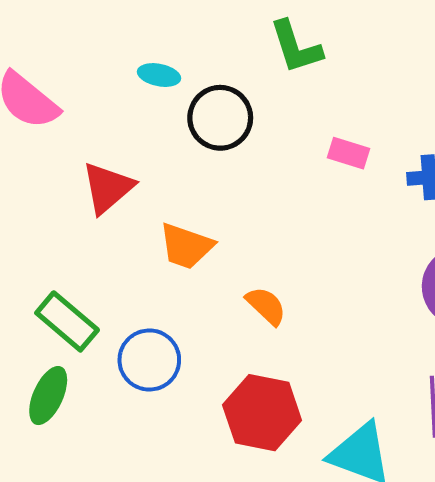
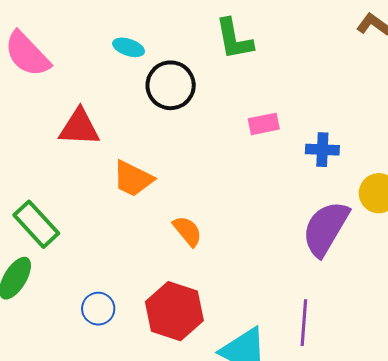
pink rectangle: (349, 153) -> (264, 124), turned -36
red triangle: (108, 188) -> (79, 127), turned 36
blue circle: (149, 360) -> (98, 309), moved, size x0.7

